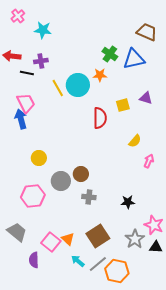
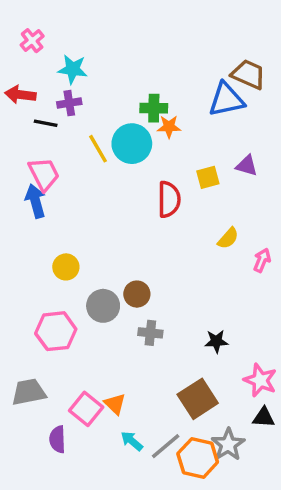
pink cross: (18, 16) -> (32, 41), moved
cyan star: (43, 30) -> (73, 69), moved
brown trapezoid: (147, 32) -> (248, 74), moved
green cross: (110, 54) -> (154, 108), moved, turned -35
pink arrow: (149, 161) -> (262, 260), moved
gray trapezoid: (17, 232) -> (29, 392), turned -50
brown square: (98, 236) -> (198, 399), moved
gray star: (135, 239) -> (228, 444), moved

